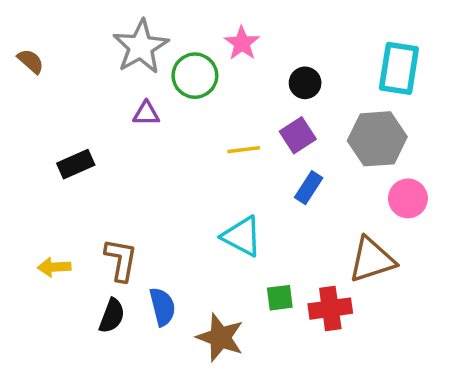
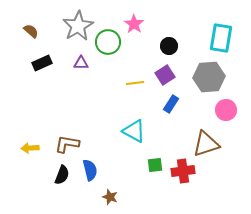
brown semicircle: (31, 61) -> (31, 31), moved
black rectangle: (76, 164) -> (42, 63), moved
brown L-shape: (121, 260) -> (67, 144), turned -90
brown star: (220, 337) -> (110, 197), moved, size x0.6

